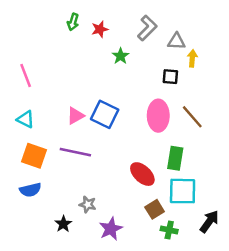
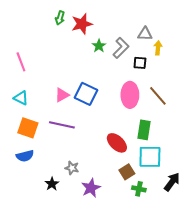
gray L-shape: (147, 28) -> (121, 48), moved
red star: (100, 29) -> (82, 24), size x1.5

